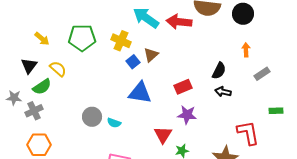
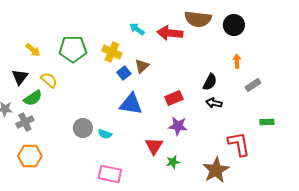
cyan arrow: (146, 18) -> (137, 29), size x0.6

